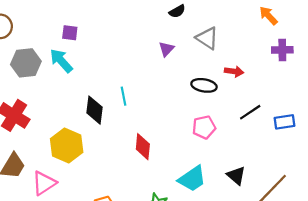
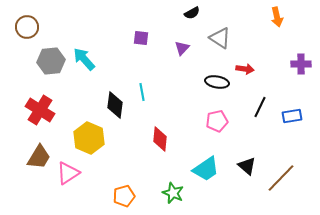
orange arrow: (268, 16) -> (277, 17), turned -150
purple square: (70, 33) -> (141, 38), moved
purple cross: (282, 50) -> (301, 64), moved
black line: (250, 112) -> (260, 107), turned -30

